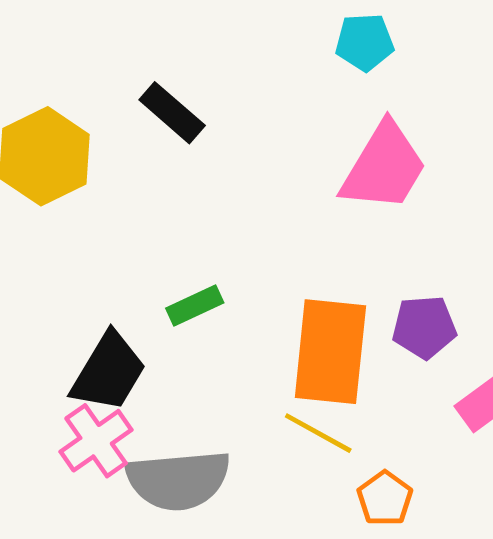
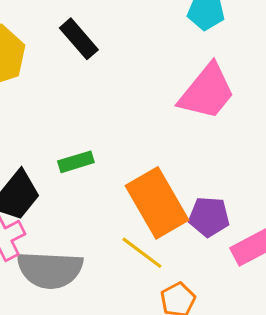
purple pentagon: (424, 327) -> (209, 217), moved
orange rectangle: (330, 352) -> (157, 203), turned -44

